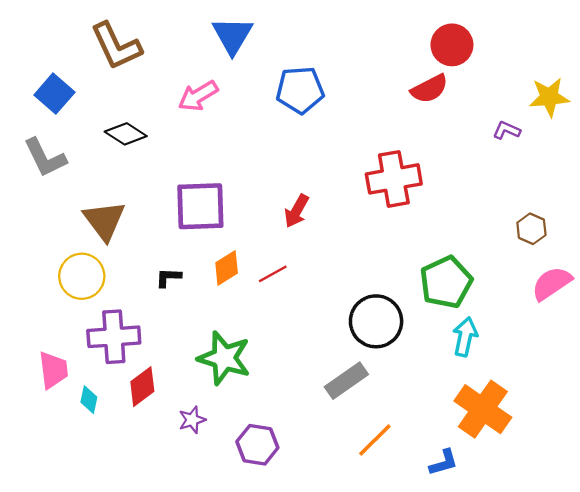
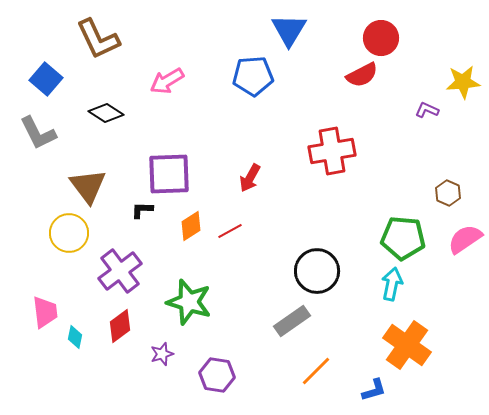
blue triangle: (232, 35) -> (289, 30), moved
black L-shape: (168, 277) -> (142, 210), moved
green pentagon: (446, 282) -> (403, 238), moved, turned 30
purple cross: (114, 337) -> (120, 271), moved, turned -33

